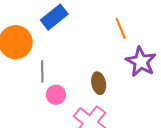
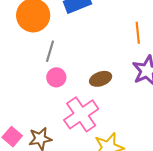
brown ellipse: (99, 83) -> (101, 79), turned 65

